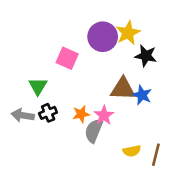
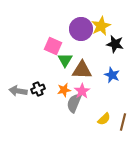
green triangle: (38, 86) -> (65, 60), moved
brown triangle: (123, 89) -> (82, 70), moved
yellow semicircle: (132, 151) -> (104, 119), turned -32

